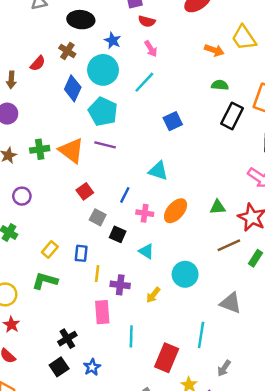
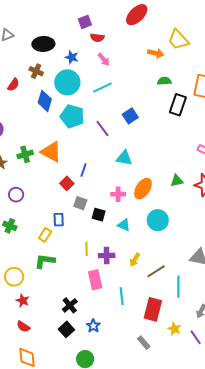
cyan line: (144, 82) -> (102, 88), turned 30
purple line: (105, 145) -> (102, 129), moved, turned 48
blue line: (125, 195) -> (84, 170), moved
brown line: (229, 245) -> (156, 271), moved
blue rectangle: (81, 253) -> (59, 220), moved
cyan circle: (185, 274) -> (158, 220), moved

